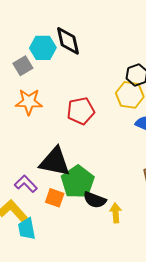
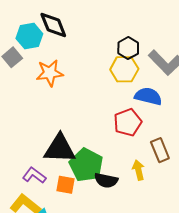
orange star: (29, 102) -> (50, 73), moved
red pentagon: (81, 111) -> (128, 122), moved
yellow arrow: (116, 213) -> (138, 170), moved

